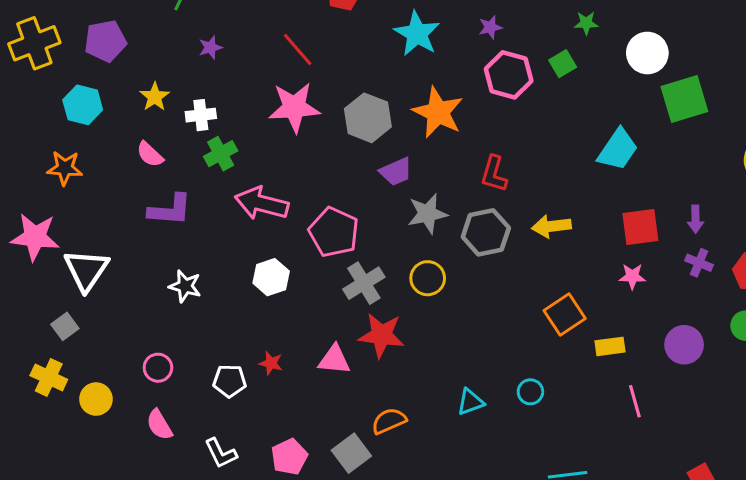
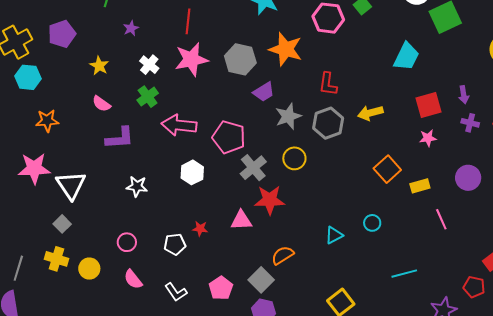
red line: (298, 49) -> (188, 21), turned 55
cyan hexagon: (83, 105) -> (28, 77), moved
white cross: (201, 115) -> (149, 65), moved, turned -36

